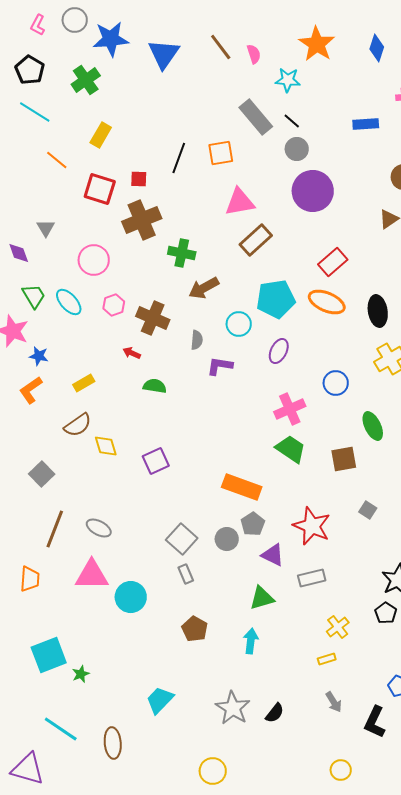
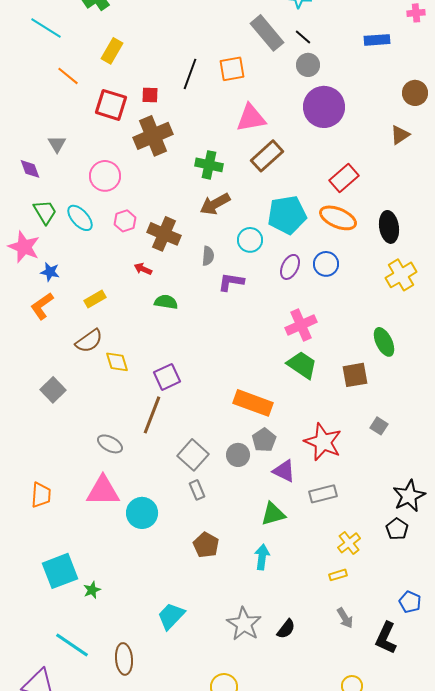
green cross: (182, 253) -> (209, 165), moved
blue circle: (336, 383) -> (326, 264), moved
brown line: (55, 529) -> (152, 415), moved

